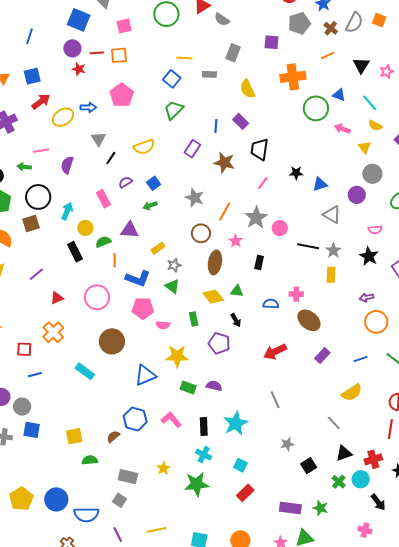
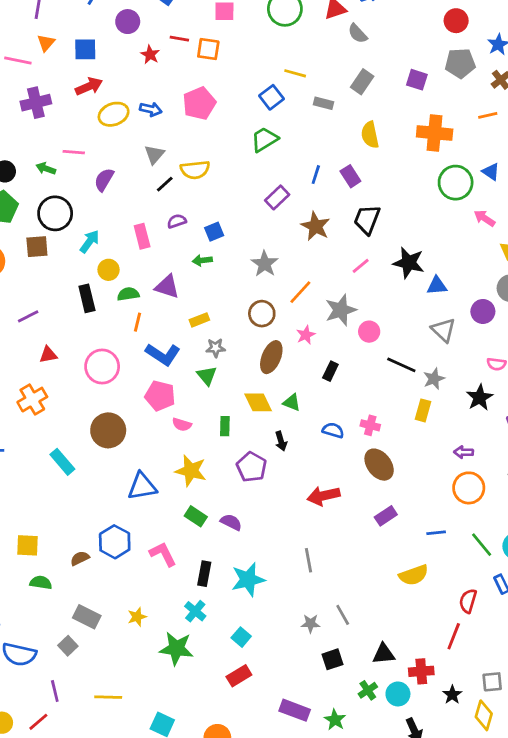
purple circle: (72, 48) -> (128, 22), moved
yellow semicircle: (144, 147) -> (195, 170), moved
black star: (296, 173) -> (409, 263), size x1.6
gray line: (334, 423) -> (343, 615), moved

